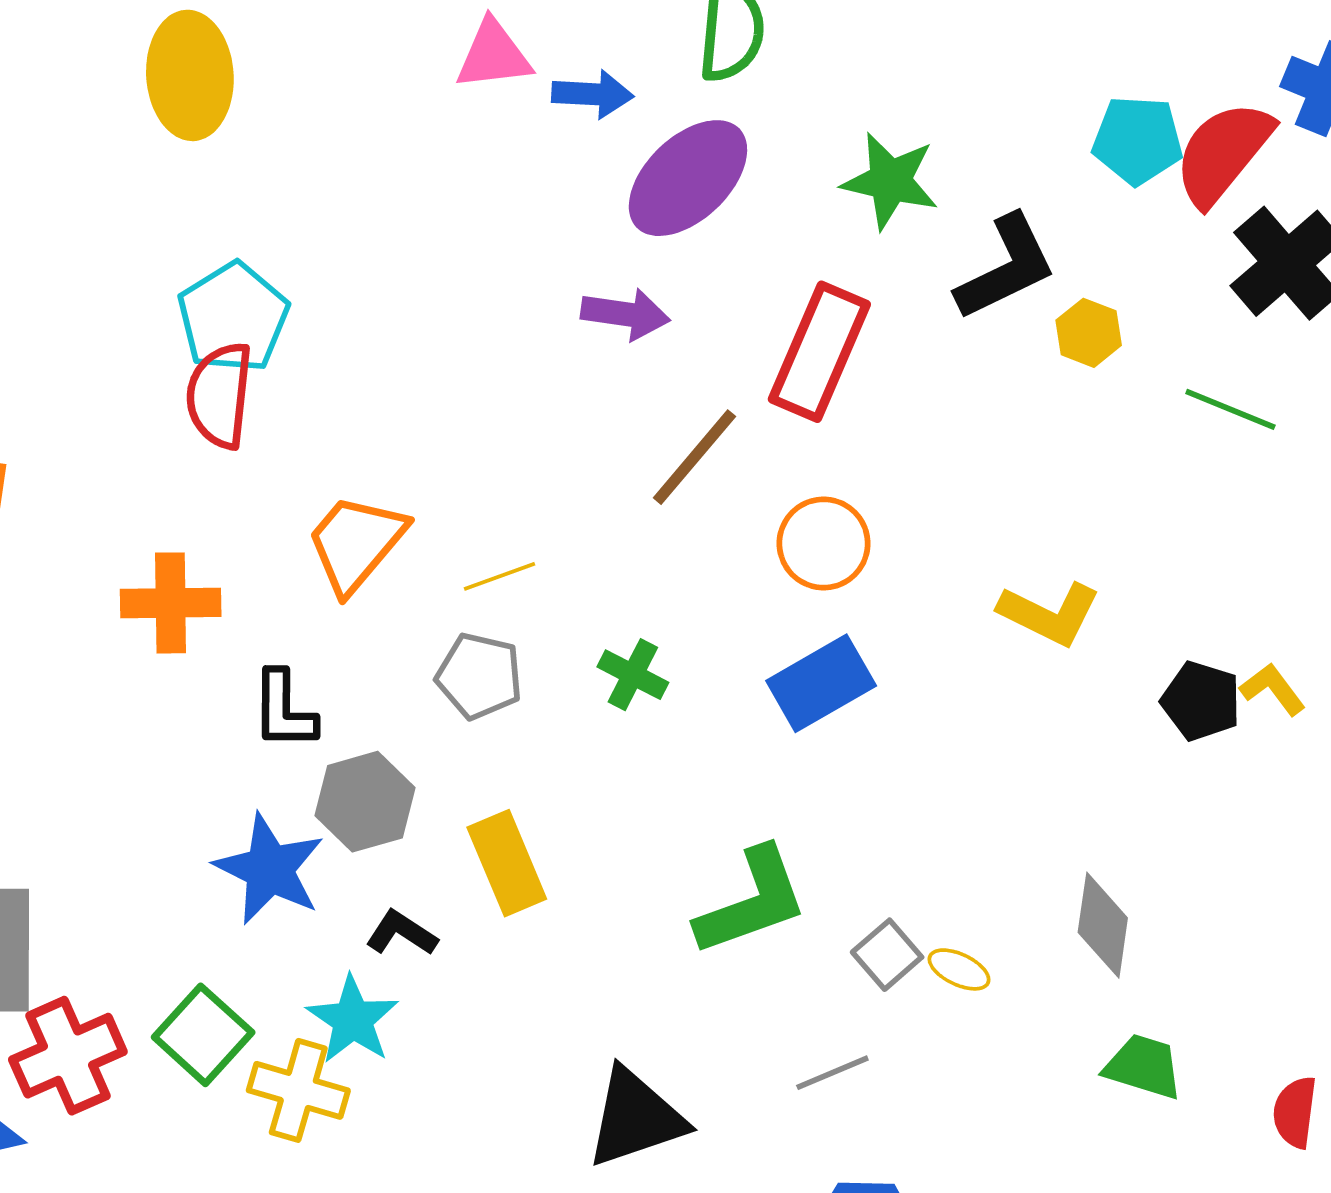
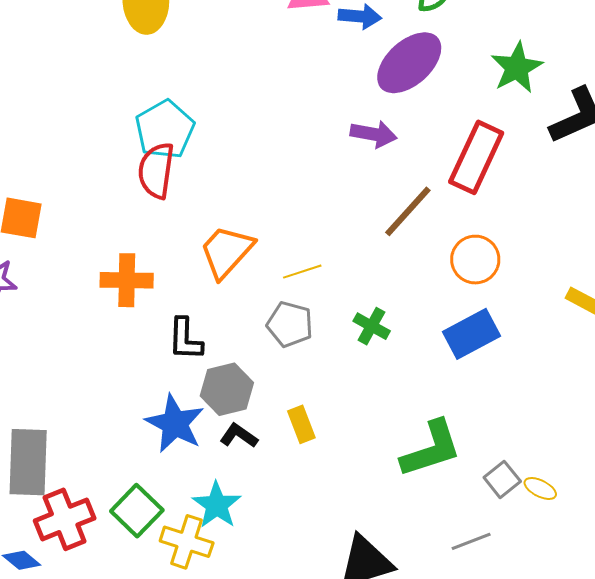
green star: (890, 181) -> (517, 68), turned 30
yellow rectangle: (507, 863) -> (301, 424), size x0.7
black L-shape: (401, 933) -> (239, 436), moved

